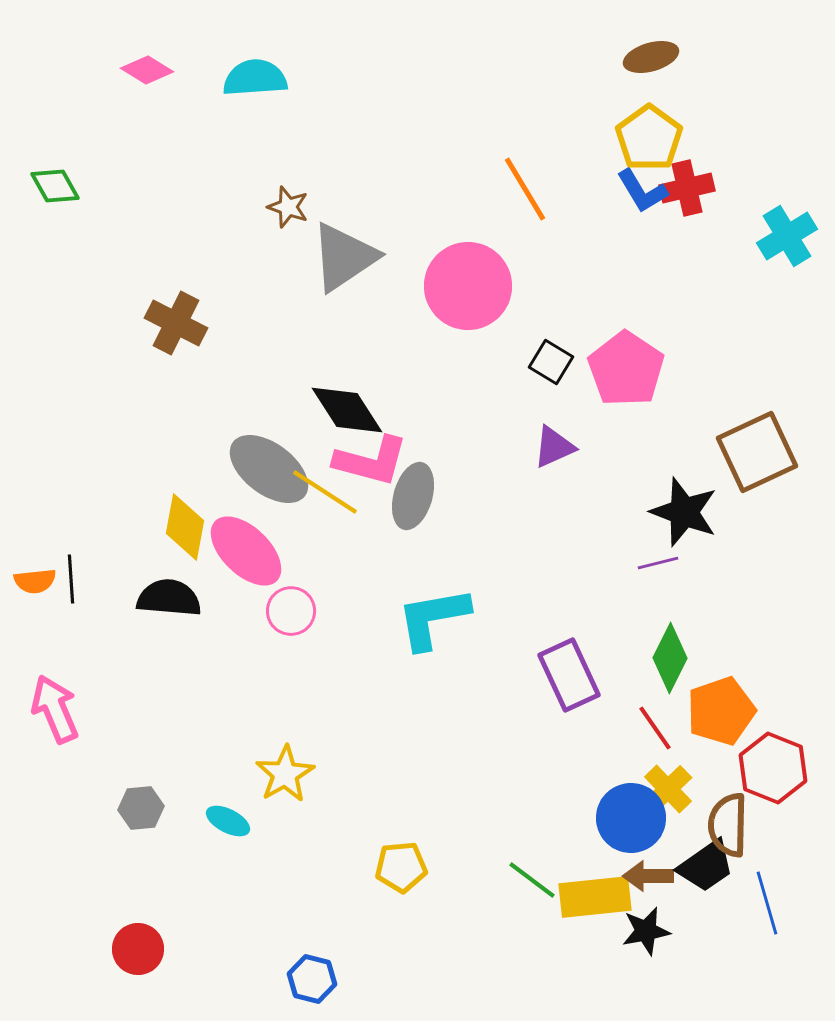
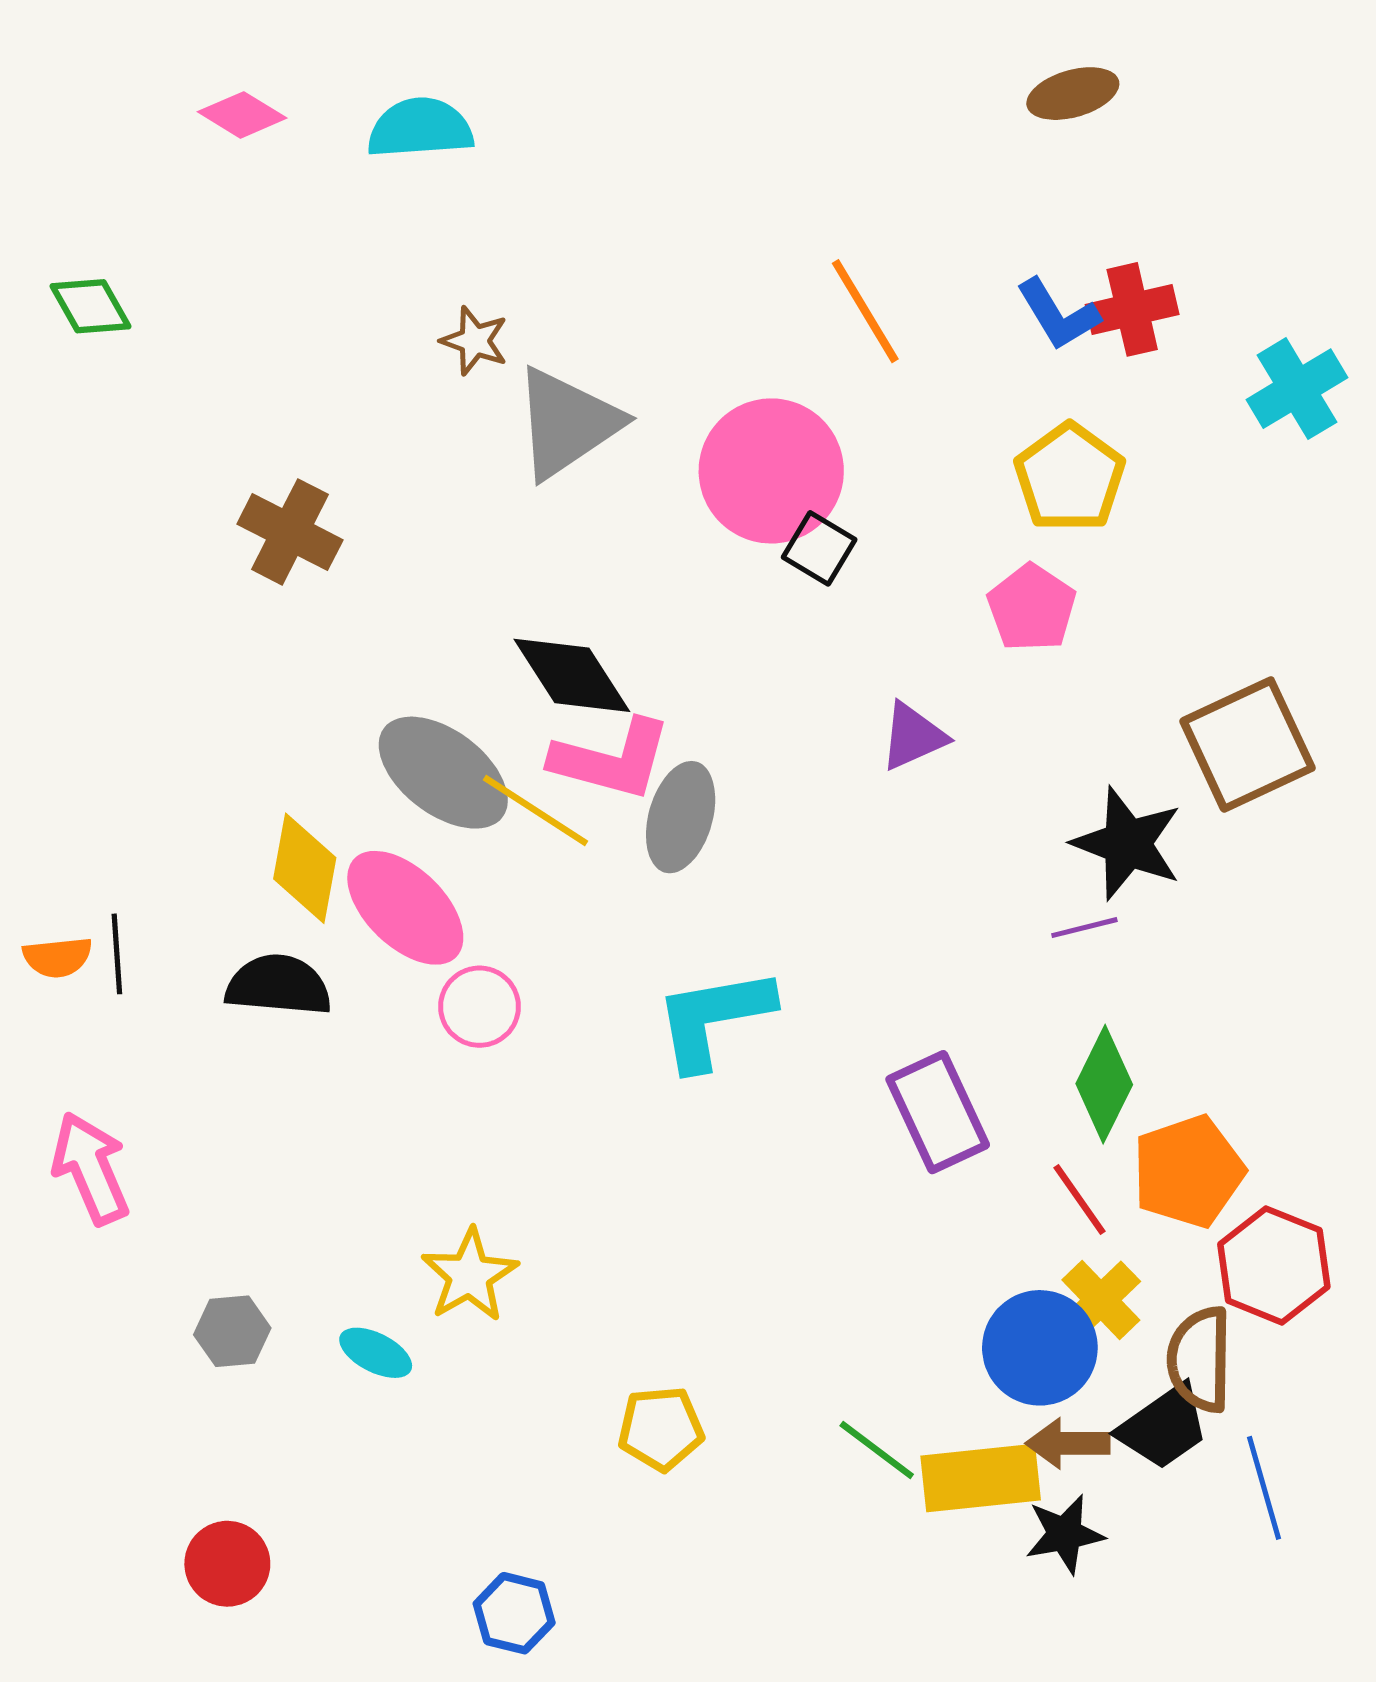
yellow pentagon: (649, 138) -> (1070, 478), moved
black square: (551, 362) -> (819, 548), moved
pink pentagon: (626, 369) -> (1032, 608), size x0.7

